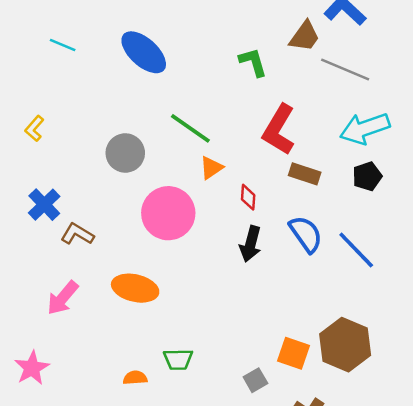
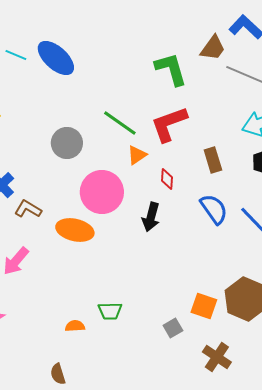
blue ellipse: (144, 52) -> (56, 58), moved
green L-shape: (253, 62) -> (171, 69), size x1.4
red L-shape: (279, 130) -> (169, 124), moved, turned 39
brown rectangle: (305, 174) -> (213, 160), turned 55
black arrow: (251, 244) -> (151, 217), moved
orange ellipse: (135, 288) -> (75, 230), moved

